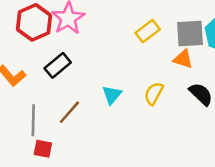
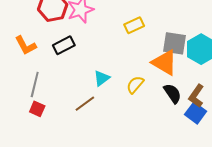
yellow rectangle: (148, 31) -> (134, 25), moved
orange triangle: (183, 59) -> (165, 63), size x1.6
brown line: (69, 112) -> (85, 104), moved

